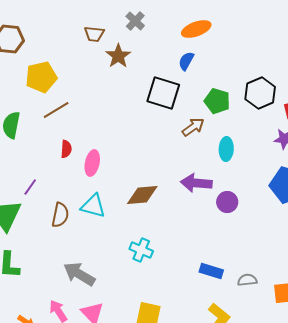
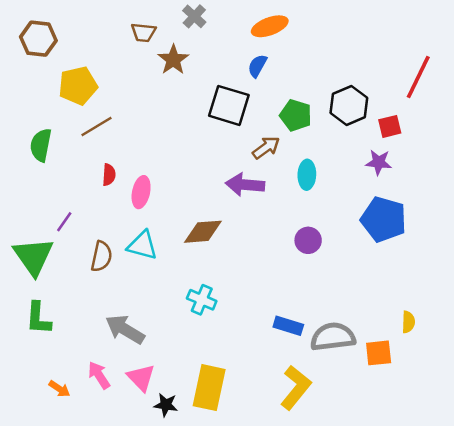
purple arrow: (196, 183) -> (245, 185), moved
gray semicircle: (247, 280) -> (333, 337), size x1.8

